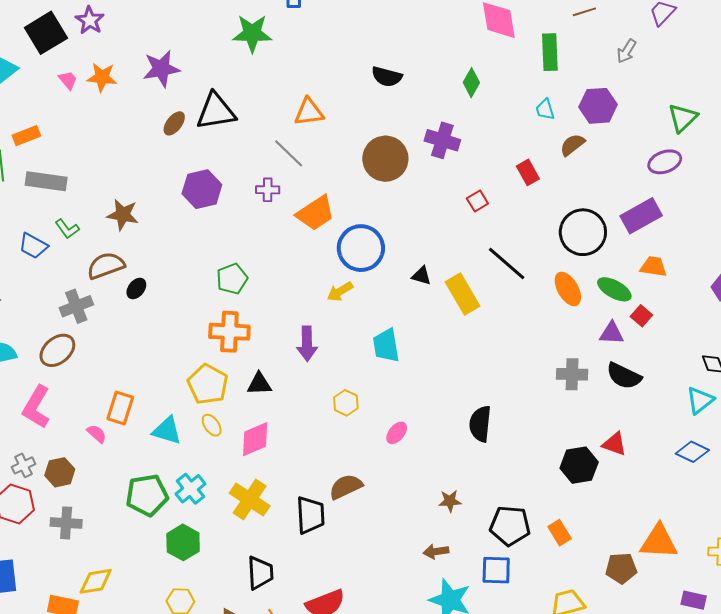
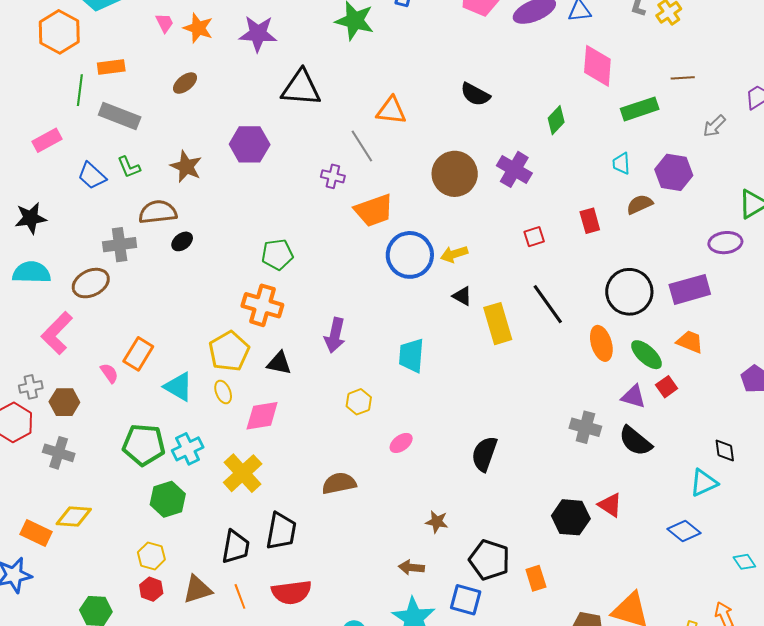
green rectangle: (550, 52) -> (640, 109), turned 60
brown ellipse: (174, 123) -> (185, 83), moved
purple hexagon: (202, 189) -> (250, 144), moved
yellow arrow: (340, 292) -> (454, 254), moved
black trapezoid: (310, 515) -> (281, 531), moved

